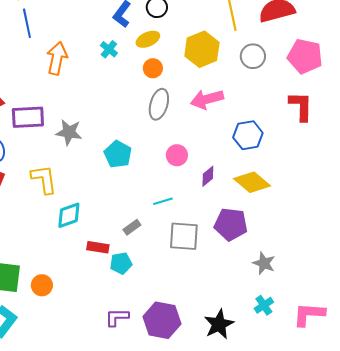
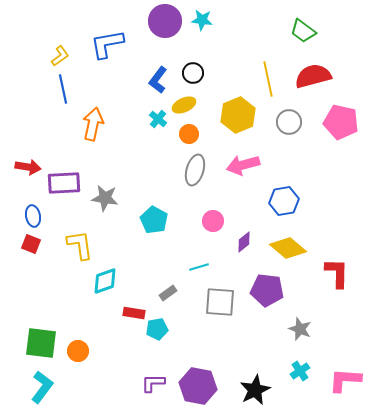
cyan cross: (109, 49) -> (158, 119), moved
red L-shape: (301, 106) -> (337, 273), moved

